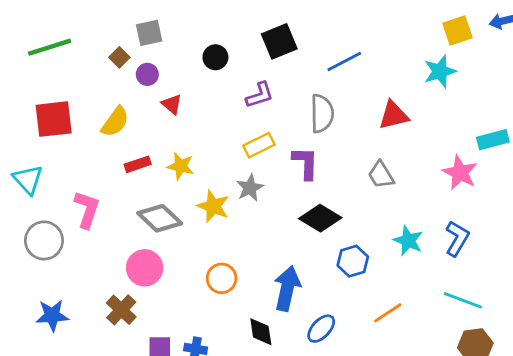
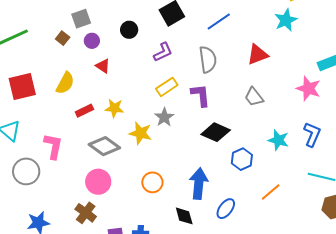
purple circle: (147, 74) -> (92, 41), moved

